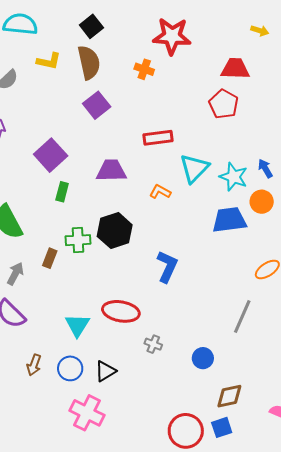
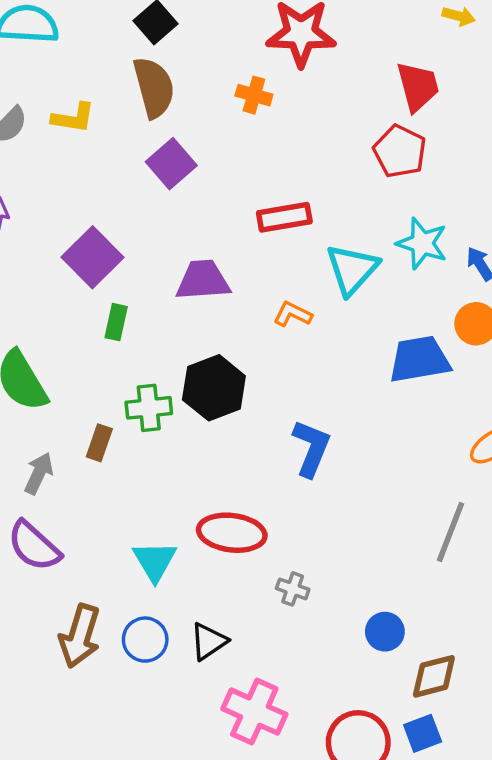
yellow L-shape: (49, 61) -> (73, 118), moved
red trapezoid: (235, 69) -> (418, 86), turned 76
cyan star: (234, 177) -> (422, 243), moved
blue circle: (203, 358) -> (385, 632), moved
brown arrow: (34, 365) -> (80, 636), size x1.6
pink cross: (87, 413) -> (254, 712), moved

